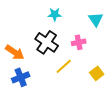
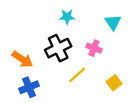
black cross: (47, 42) -> (58, 48), turned 30
pink cross: (79, 42) -> (94, 48), turned 32

